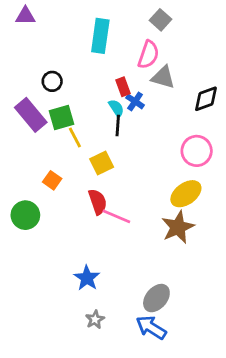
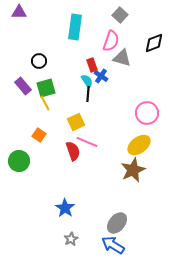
black diamond: (206, 99) -> (154, 43), moved
purple rectangle: (31, 115) -> (23, 86), size x0.7
yellow line: (75, 138) -> (45, 103), moved
pink line: (116, 216) -> (87, 142), moved

